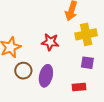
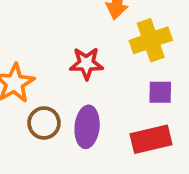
red rectangle: (79, 87) -> (151, 139), size x1.5

